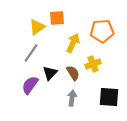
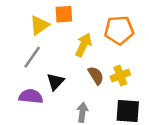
yellow cross: (93, 64) -> (120, 76), moved
brown semicircle: (73, 73) -> (96, 76), moved
purple semicircle: (30, 85) -> (31, 96), turned 60

